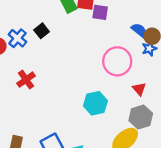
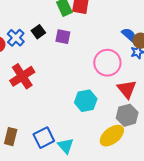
purple square: (100, 12) -> (63, 37), moved
red cross: (26, 80) -> (22, 76), size x1.4
red triangle: (139, 89) -> (127, 89), size x1.5

